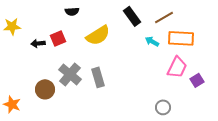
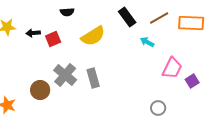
orange rectangle: (181, 38) -> (191, 23), moved
black arrow: (38, 43) -> (33, 33), moved

